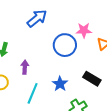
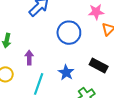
pink star: (84, 30) -> (96, 12), moved

